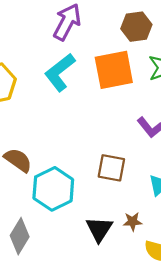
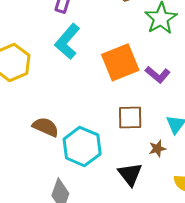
orange square: (114, 70) -> (120, 62), moved
brown star: (133, 222) -> (157, 149), moved

